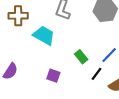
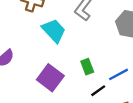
purple square: (53, 76) -> (50, 78), size x1.6

